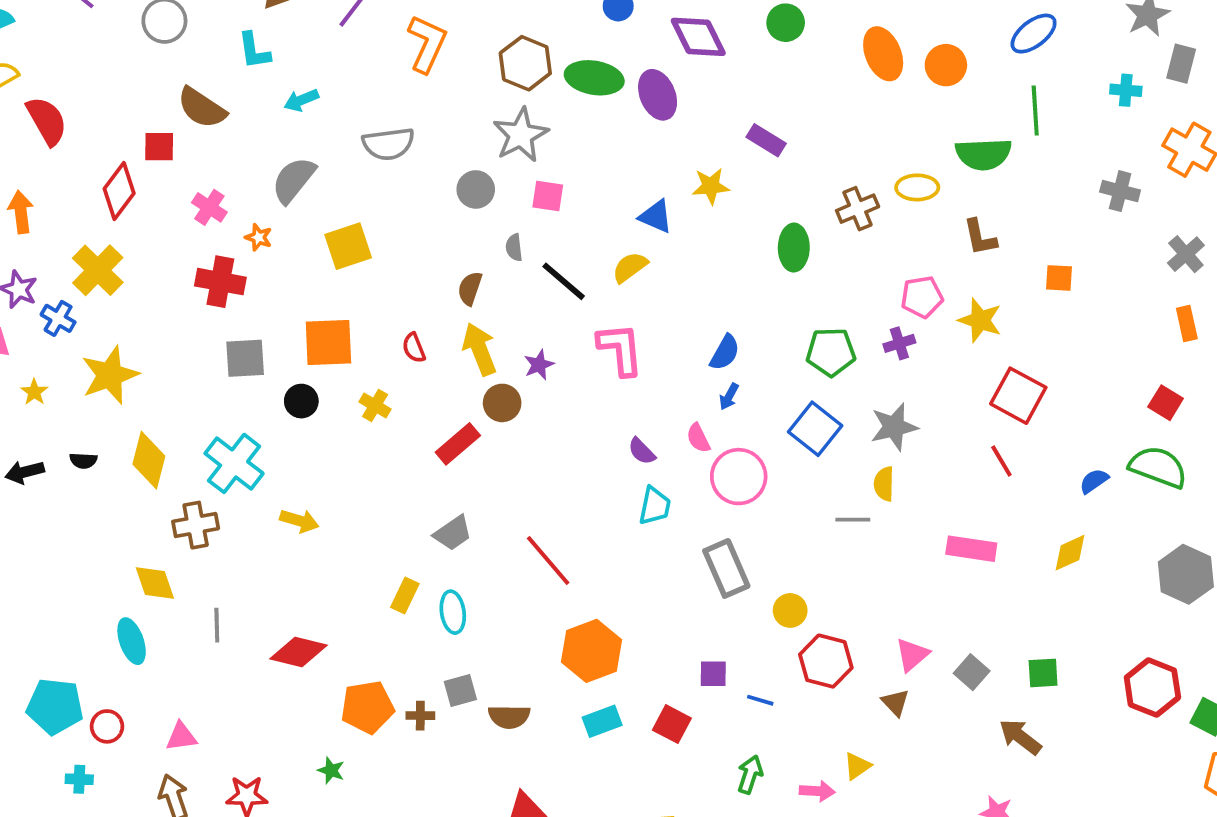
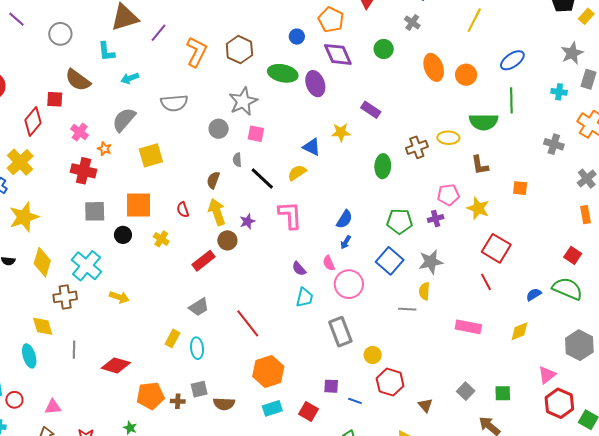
brown hexagon: (525, 63) -> (239, 50), moved
pink triangle: (912, 655) -> (547, 375), moved

